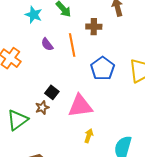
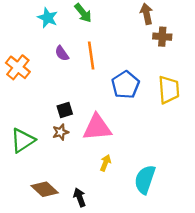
brown cross: (94, 27) -> (162, 37), moved
black square: (52, 92) -> (65, 110), turned 32
brown star: (42, 108) -> (61, 132), moved

